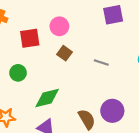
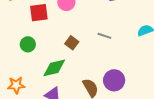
brown square: (65, 53) -> (72, 43), moved

